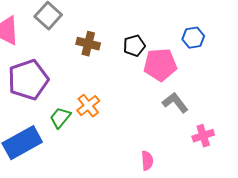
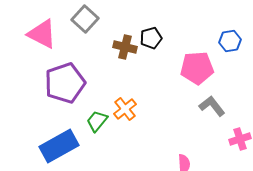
black pentagon: (134, 46) -> (151, 38), moved

